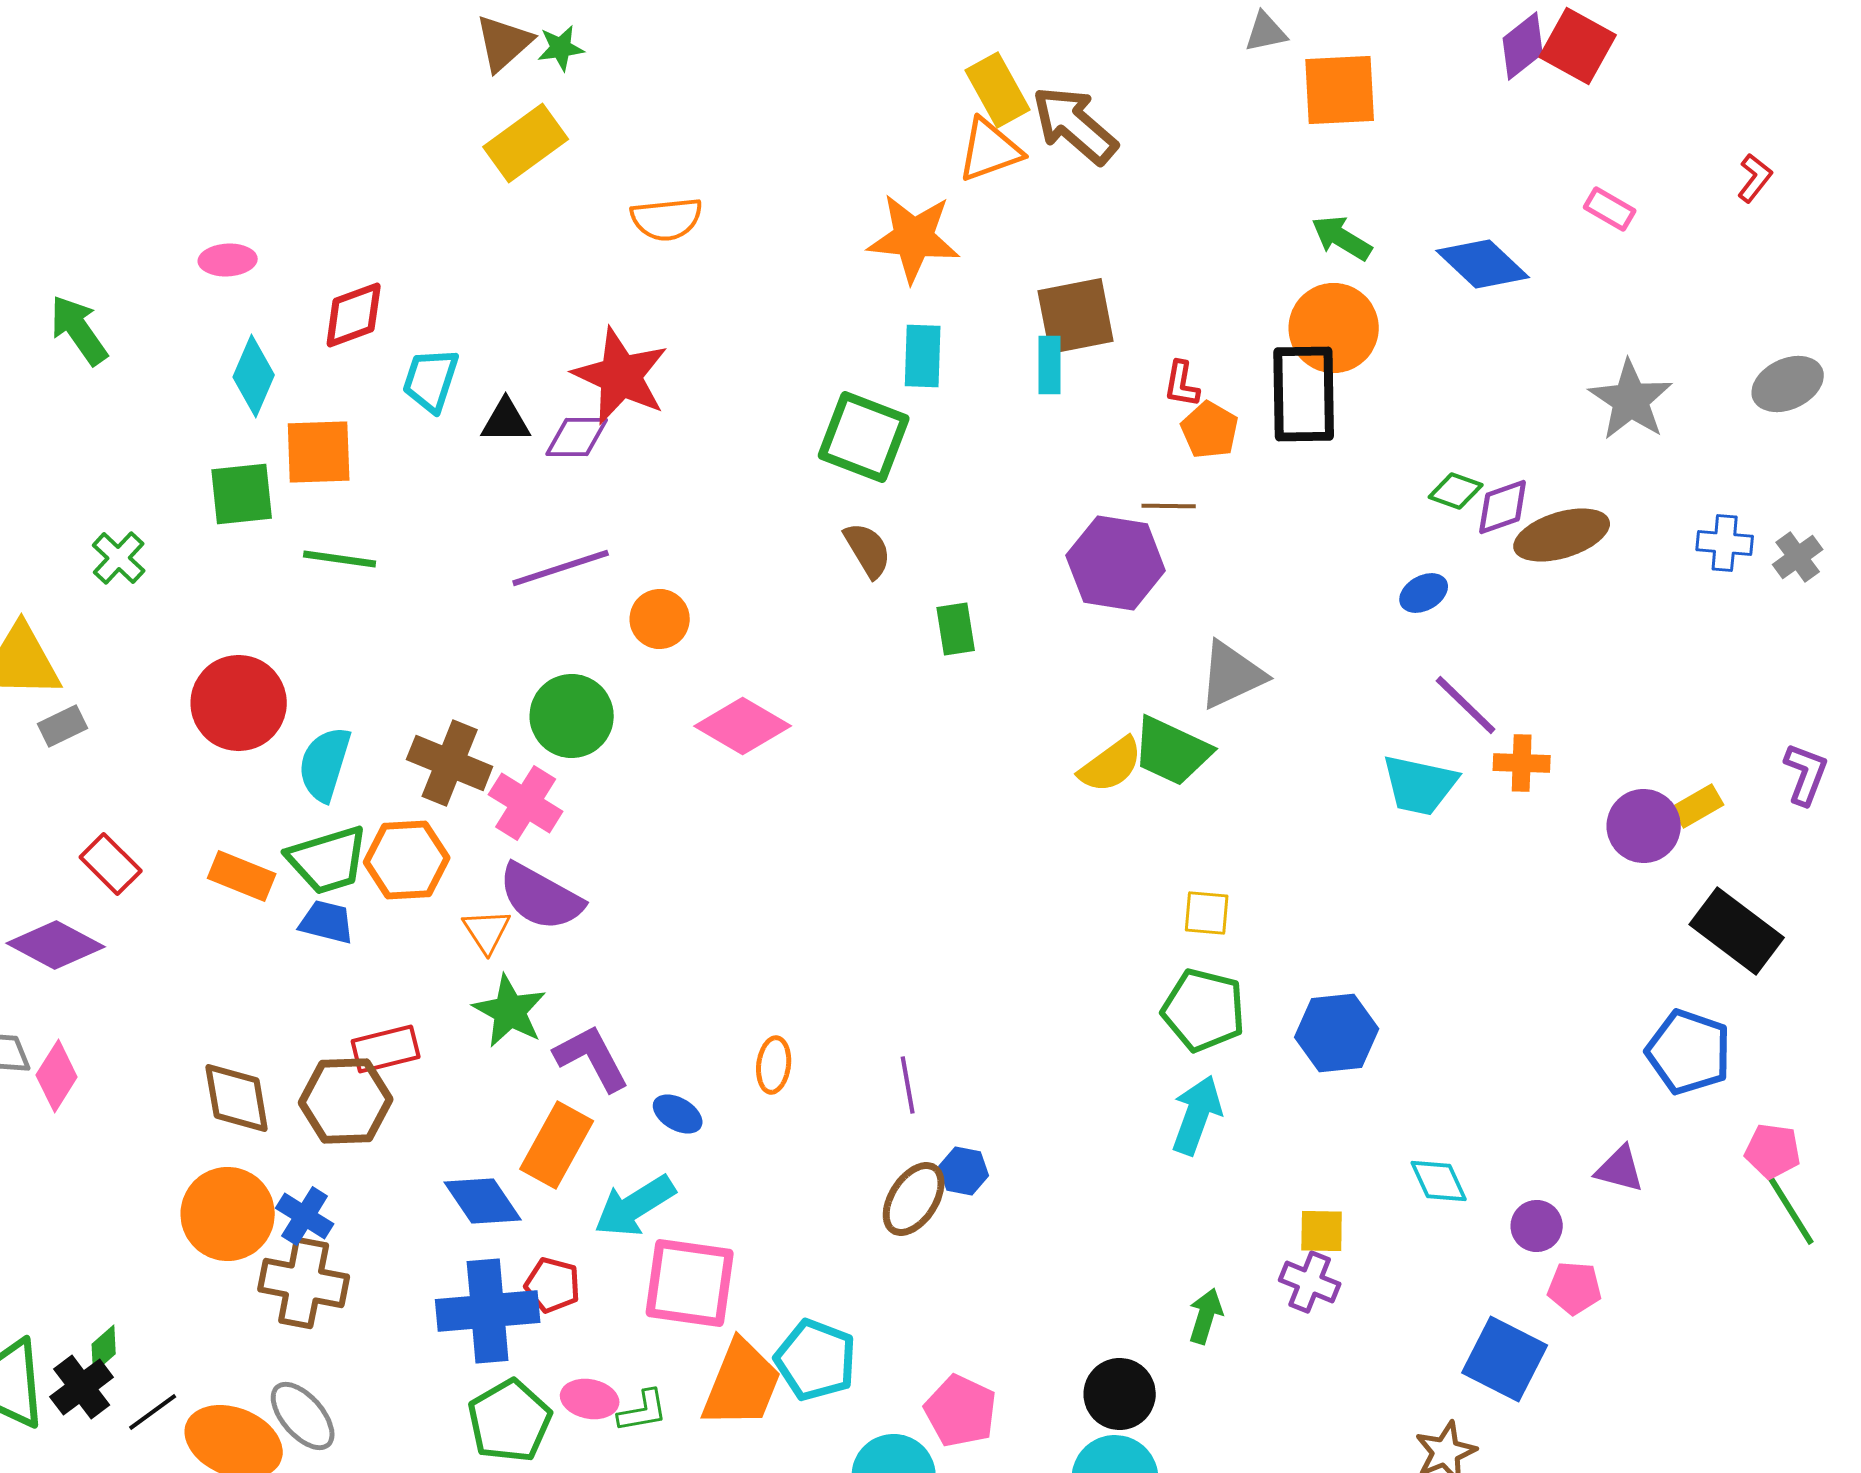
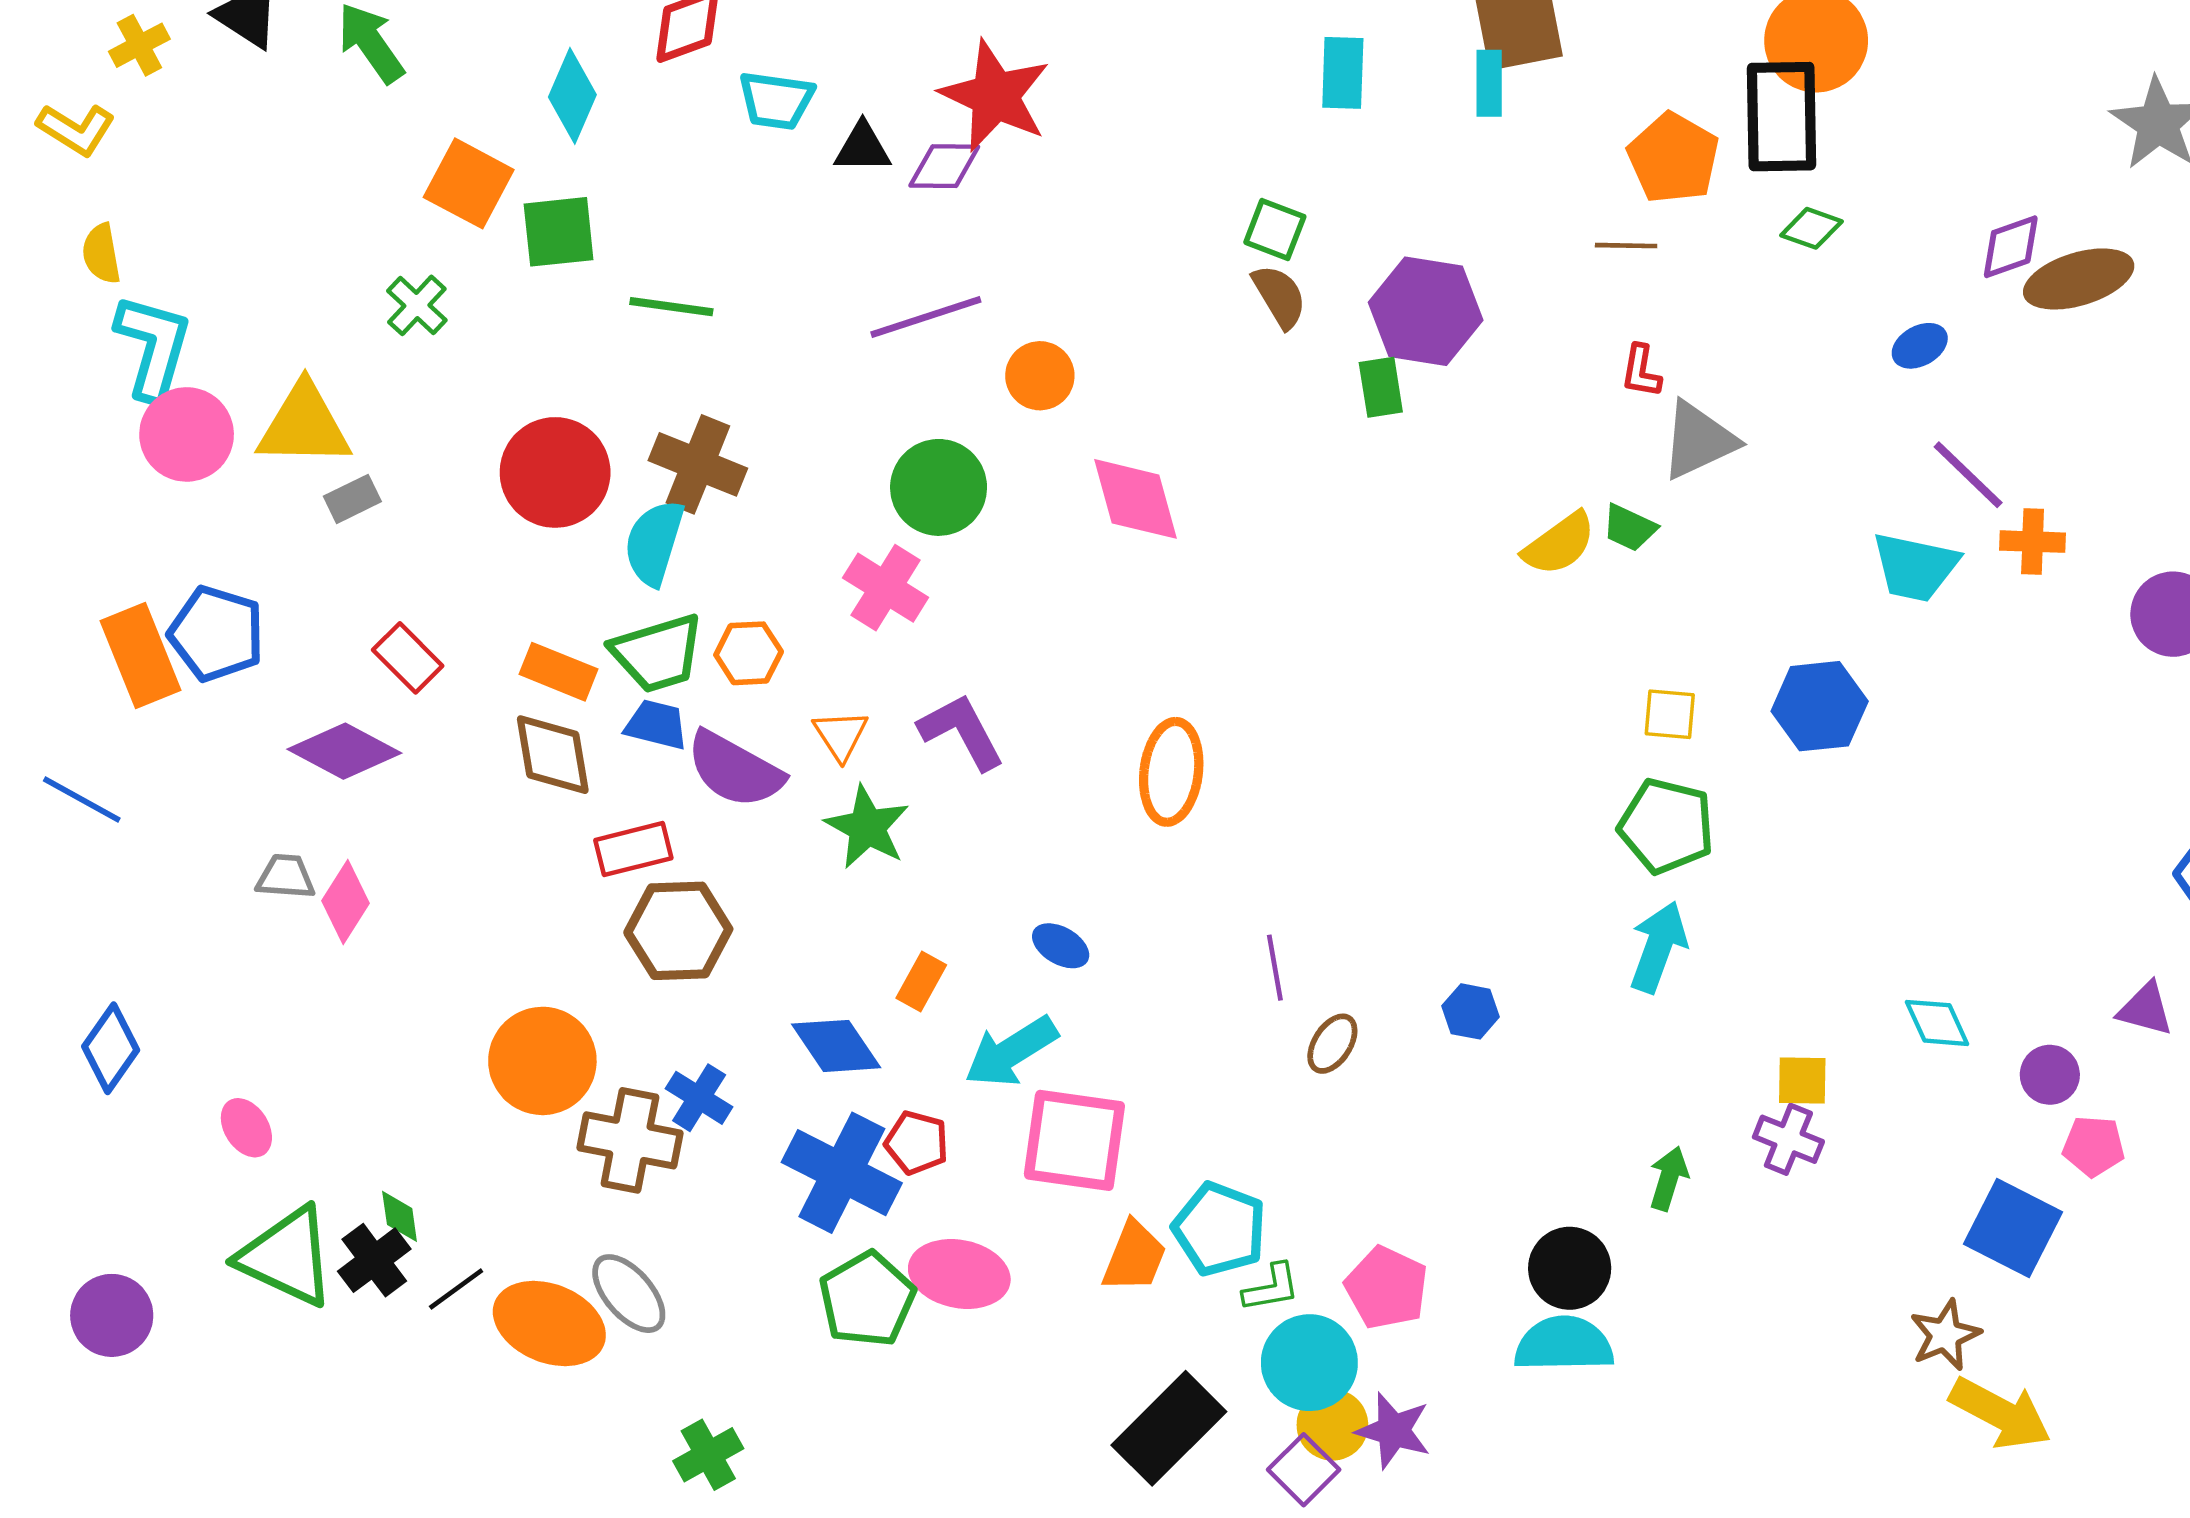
cyan trapezoid: (431, 380) -> (776, 100), turned -100
red L-shape: (1182, 384) -> (1641, 371), moved
orange pentagon: (1210, 430) -> (1673, 158), size x1.4
green square: (864, 437) -> (1275, 229), moved, size x0.6
orange square: (319, 452) -> (469, 183), moved, turned 30
green diamond: (1456, 491) -> (1811, 228), moved
purple hexagon: (1116, 563) -> (1426, 311), moved
pink diamond: (743, 726) -> (1135, 499), turned 44
green trapezoid: (1172, 751) -> (1630, 528), size x0.6
brown cross: (450, 763) -> (698, 464), moved
orange hexagon: (407, 860) -> (749, 653), size x0.7
purple semicircle: (541, 897) -> (735, 770), moved
blue hexagon: (1337, 1033) -> (1820, 706), moved
red rectangle: (386, 1049) -> (633, 849), moved
purple L-shape: (592, 1058) -> (962, 732), moved
orange ellipse: (774, 1065) -> (1171, 772), moved, size x1.6
purple line: (908, 1085) -> (1275, 968), moved
brown diamond: (237, 1098) -> (553, 755), moved
orange rectangle: (557, 1145) -> (921, 981), size x0.6
blue hexagon: (964, 1171) -> (1471, 1011), moved
brown ellipse: (914, 1199) -> (1332, 1044), size x0.7
blue cross: (305, 1216) -> (699, 1098), moved
blue cross: (488, 1311) -> (842, 1173), turned 32
green diamond: (104, 1349) -> (400, 1216), turned -57
orange trapezoid: (742, 1384) -> (1134, 1257), size x0.7
pink ellipse: (590, 1399) -> (959, 1274), size x1.5
green L-shape: (643, 1411) -> (1271, 1288), moved

